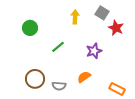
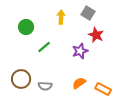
green circle: (30, 28) -> (26, 27), moved
red star: (116, 28) -> (96, 35), moved
orange semicircle: (84, 77) -> (79, 83), moved

